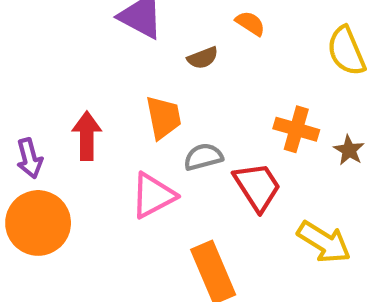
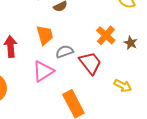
orange cross: (296, 129) -> (106, 35), turned 30
yellow arrow: (324, 242) -> (123, 86), size x0.7

